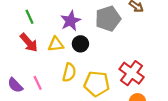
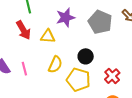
gray pentagon: (108, 19) -> (100, 22), turned 30
black circle: (80, 44) -> (86, 56), moved
red cross: (132, 73) -> (112, 76), size x0.7

